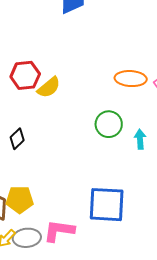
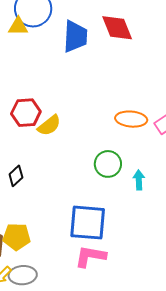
blue square: (107, 205) -> (88, 223), moved
pink L-shape: (59, 231) -> (90, 256), moved

